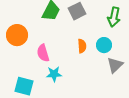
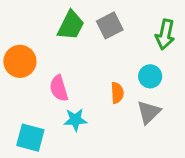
orange semicircle: (82, 46) -> (117, 93), moved
gray triangle: (115, 65) -> (149, 112), moved

